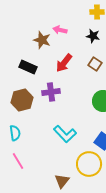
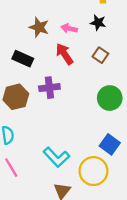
pink arrow: (60, 30) -> (69, 28), moved
red arrow: (64, 63) -> (64, 54), turned 108
cyan L-shape: (65, 134) -> (56, 157), moved

